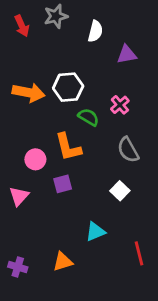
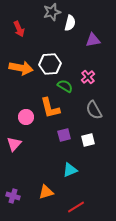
gray star: (56, 16) -> (52, 12), moved
red arrow: (22, 26) -> (19, 29), moved
purple square: (63, 184) -> (64, 135), moved
white square: (120, 191) -> (88, 140), turned 32
red line: (139, 253) -> (76, 207), moved, turned 72

